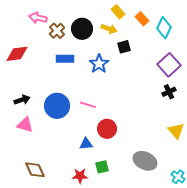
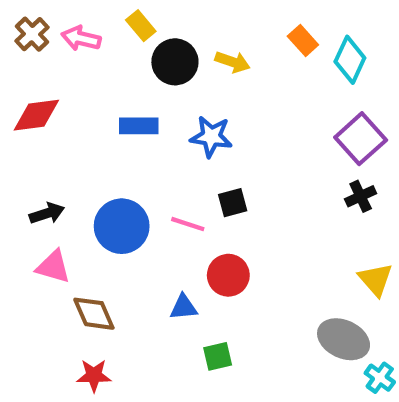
yellow rectangle: (118, 12) -> (141, 26), moved
brown cross: (57, 31) -> (32, 34), moved
black square: (124, 47) -> (233, 203), moved
blue star: (99, 64) -> (211, 137), turned -30
gray ellipse: (145, 161) -> (344, 339), moved
brown diamond: (35, 170) -> (94, 314), moved
red star: (80, 176) -> (94, 376), moved

